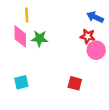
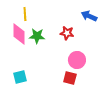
red star: (88, 36) -> (67, 33), moved
pink circle: (96, 50) -> (77, 60), moved

